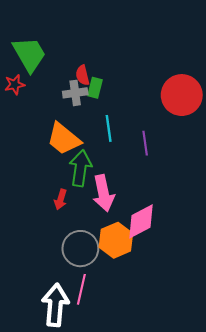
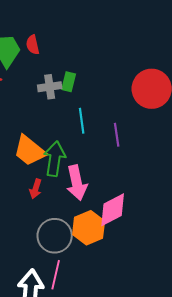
red semicircle: (83, 75) -> (33, 45), moved
orange trapezoid: (64, 139) -> (30, 151), moved

